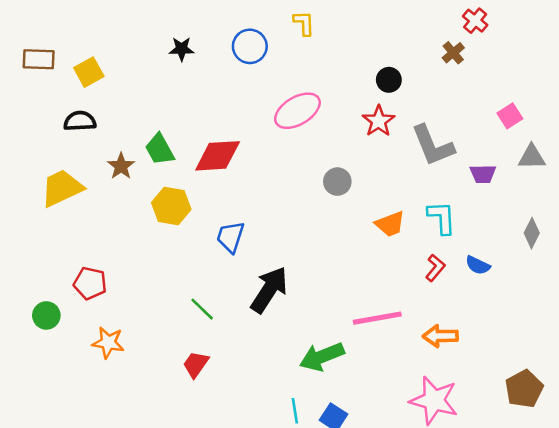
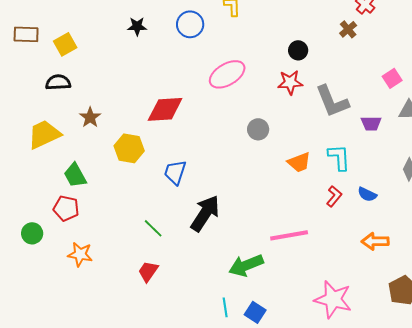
red star: (379, 121) -> (290, 82), turned 30
green trapezoid: (160, 149) -> (75, 175), moved
orange arrow: (440, 336) -> (375, 241), moved

